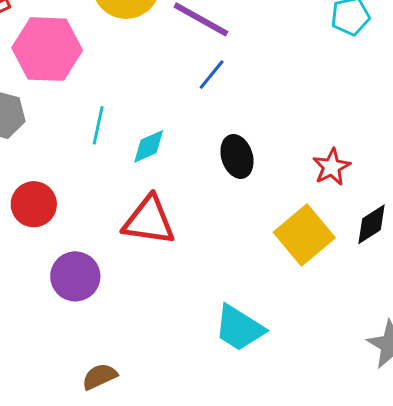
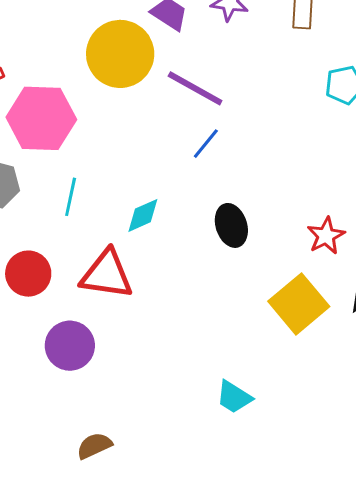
cyan line: (98, 125) -> (71, 197), moved
red triangle: (149, 221) -> (107, 274), moved
cyan trapezoid: (239, 328) -> (234, 397), size x0.7

